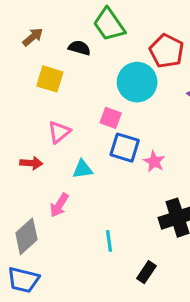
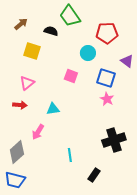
red pentagon: (167, 51) -> (107, 33), turned -30
cyan circle: (137, 82) -> (88, 53), size x0.6
pink triangle: (59, 132) -> (27, 83), moved
blue square: (125, 148) -> (106, 78), moved
pink star: (154, 162) -> (107, 99), moved

